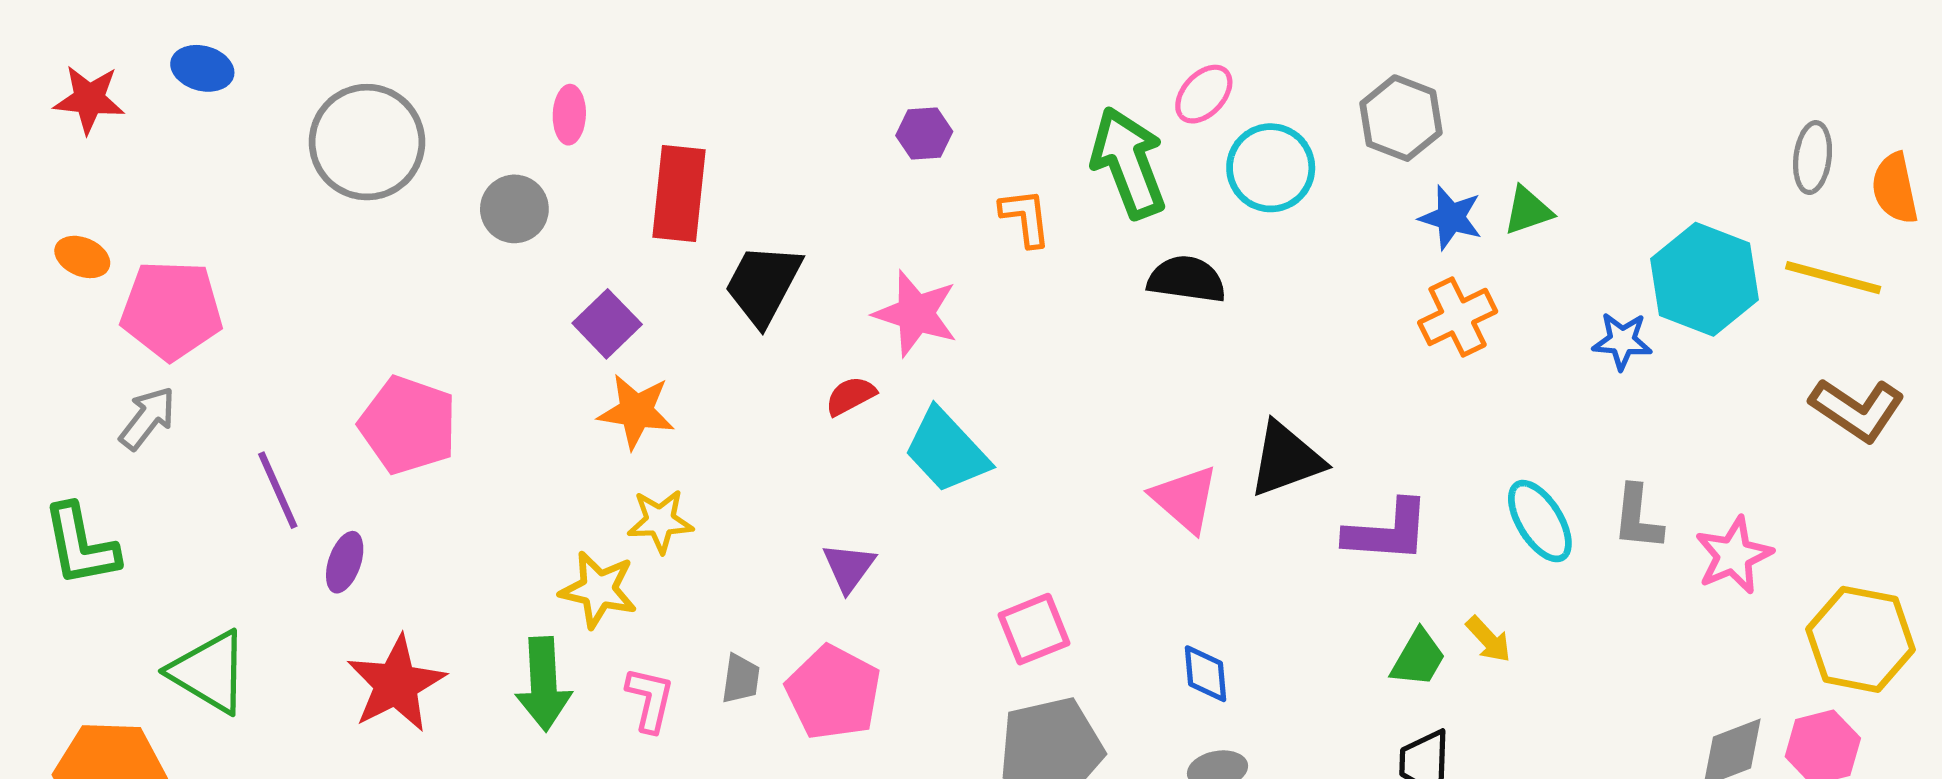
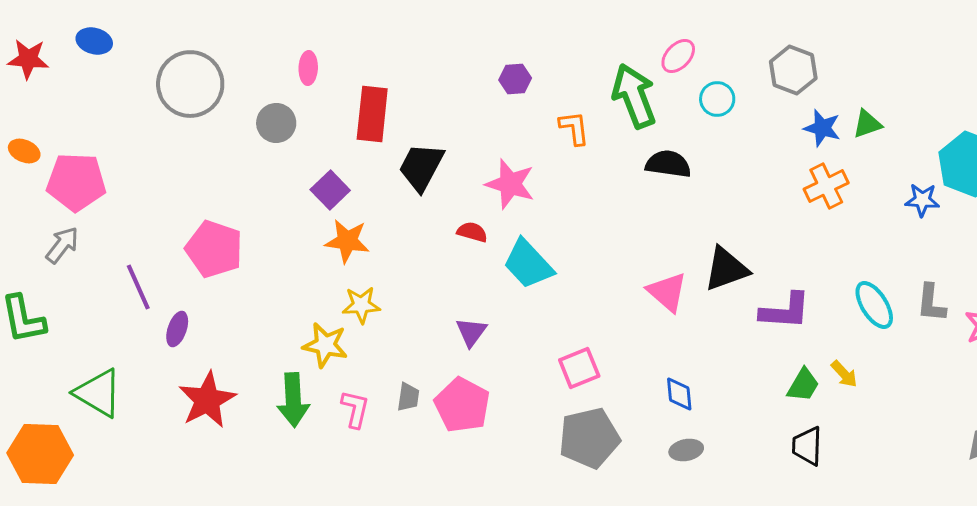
cyan circle: (1271, 168) -> (717, 99), size x0.7
red semicircle: (851, 396) -> (472, 232), turned 44

